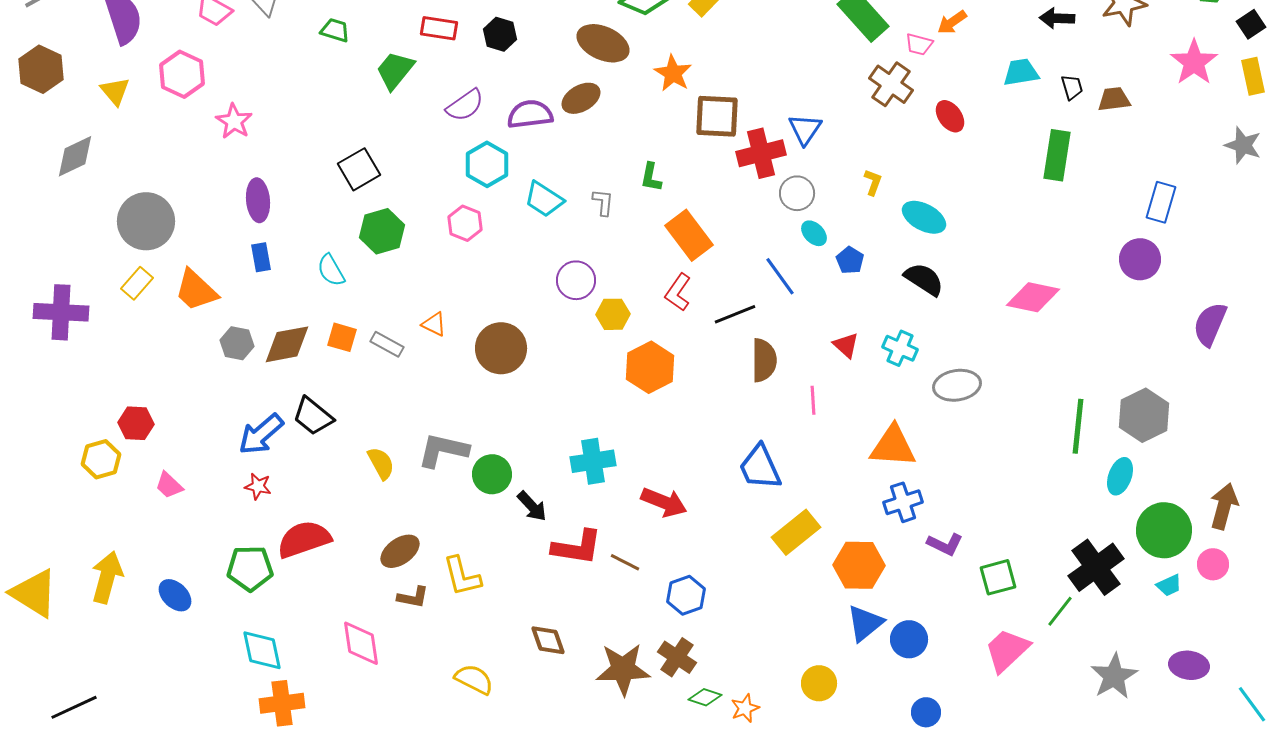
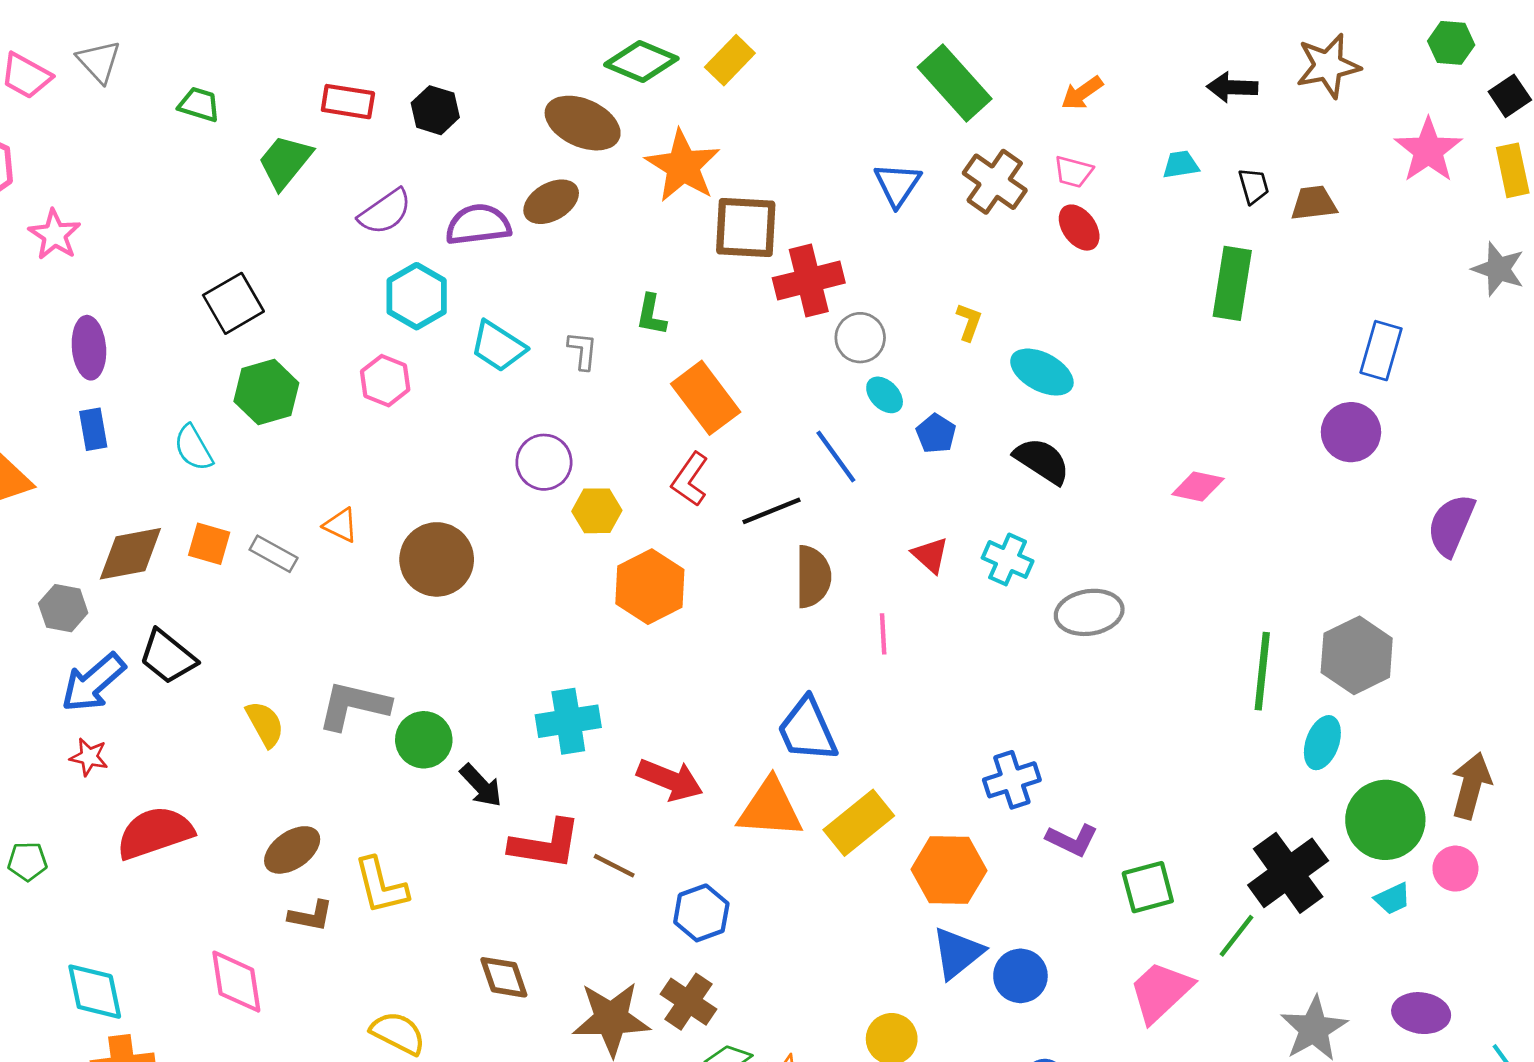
pink trapezoid: (919, 44) -> (1073, 172), moved
cyan trapezoid: (1021, 72) -> (1181, 165), size x0.7
orange star: (673, 73) -> (683, 166), size x1.4
blue triangle: (805, 129) -> (897, 185), moved
pink diamond: (1033, 297) -> (1198, 486), size x0.7
gray hexagon: (237, 343) -> (63, 608), moved
orange triangle: (893, 446) -> (770, 808), moved
green pentagon: (250, 568) -> (27, 861), moved, size x0.6

